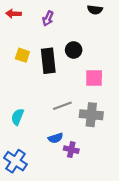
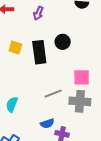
pink square: (94, 78) -> (82, 77), moved

